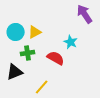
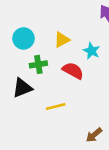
yellow triangle: (35, 32) -> (62, 40), moved
yellow line: (42, 87) -> (56, 106), turned 35

